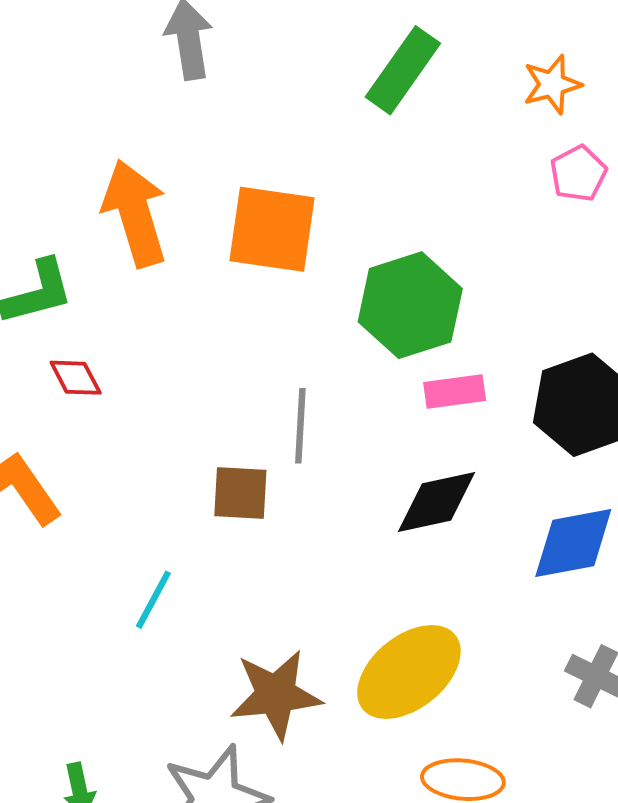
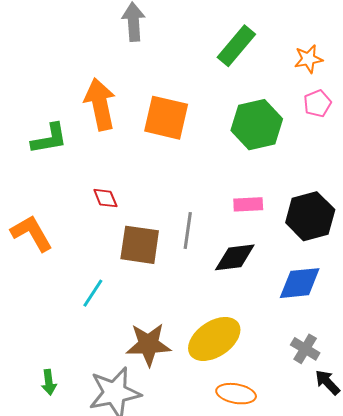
green hexagon: (410, 305) -> (257, 125), moved
red diamond: (76, 378) -> (105, 198), moved
gray line: (300, 426) -> (188, 231), moved
brown square: (240, 493) -> (140, 245), size x1.4

